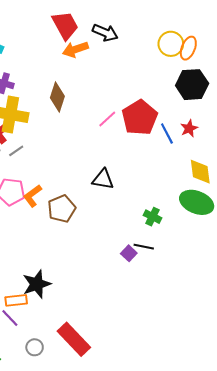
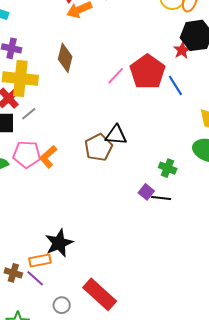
red star: (189, 128) -> (182, 50), moved
brown pentagon: (62, 209) -> (98, 147), moved
purple square: (129, 253) -> (146, 192), moved

